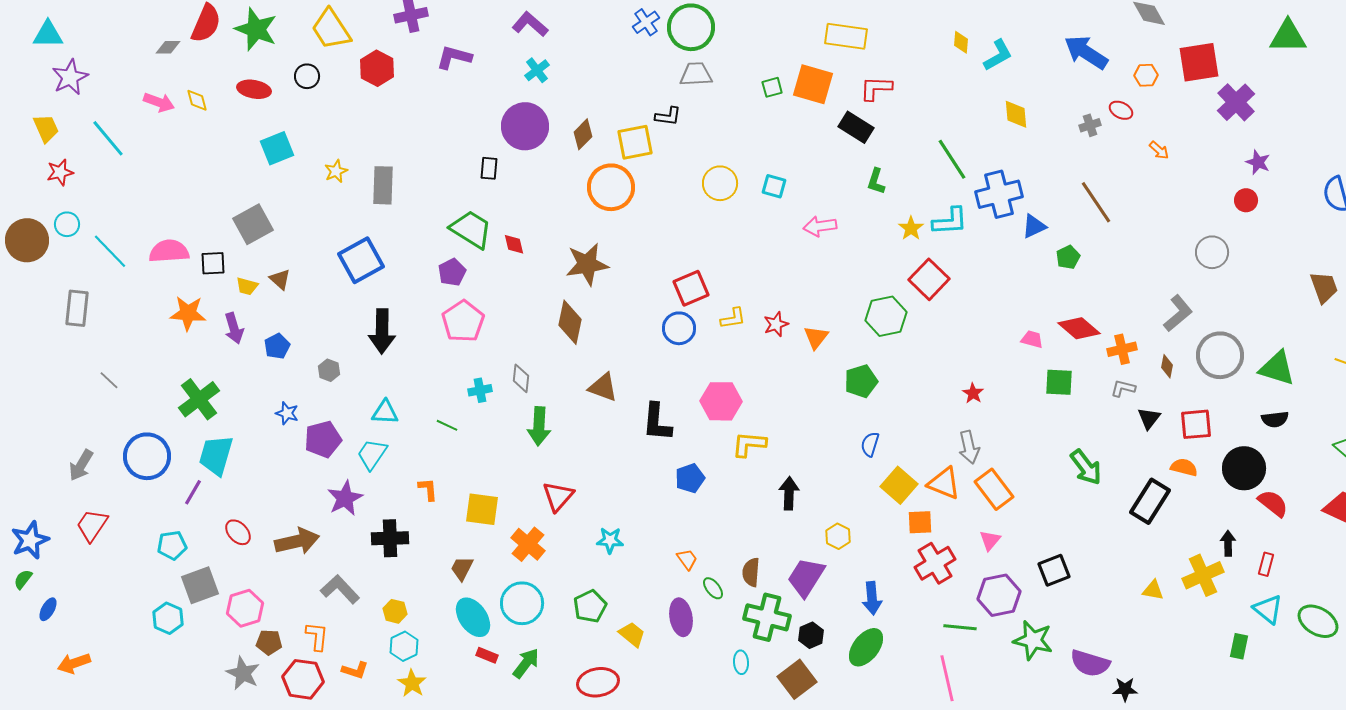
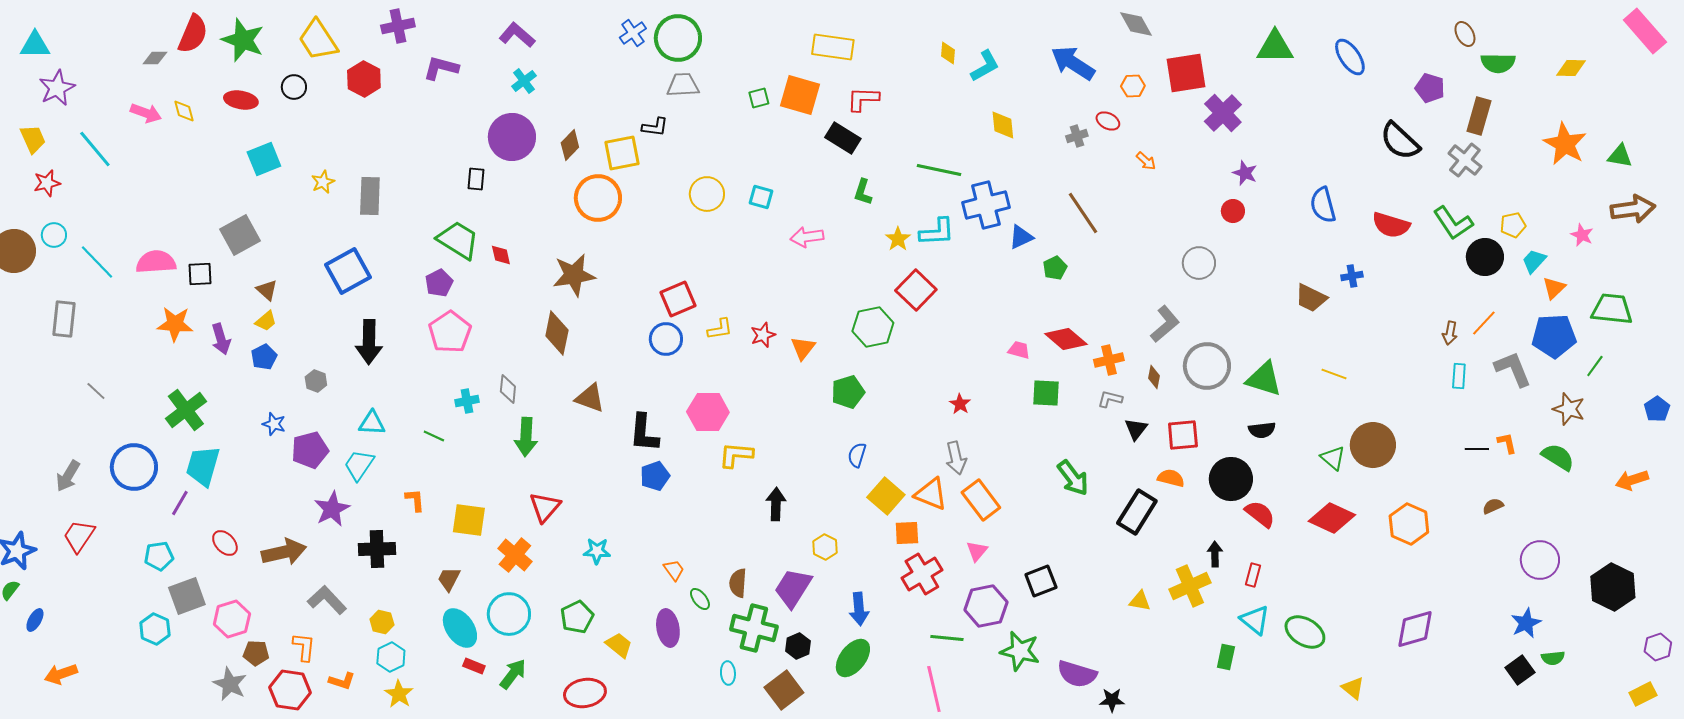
green line: (952, 159) -> (939, 170), turned -45
yellow trapezoid: (247, 286) -> (266, 321), moved, turned -55
brown trapezoid: (1324, 287) -> (1311, 298), turned 136
blue pentagon: (690, 478) -> (655, 476), moved

